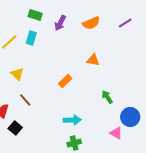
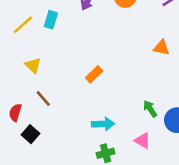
orange triangle: (93, 60) -> (162, 48), moved
green arrow: (107, 97) -> (150, 109), moved
pink triangle: (116, 133) -> (142, 141), moved

